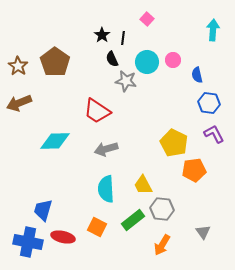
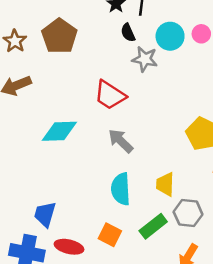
gray arrow: (106, 149) -> (121, 141), turned 60
yellow trapezoid: (143, 185) -> (165, 184), turned 30

